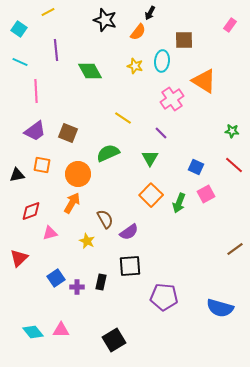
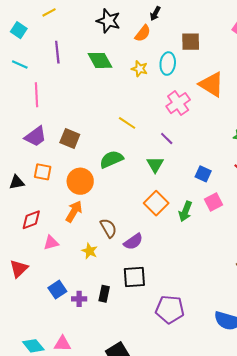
green diamond: (90, 71) -> (100, 60), moved

